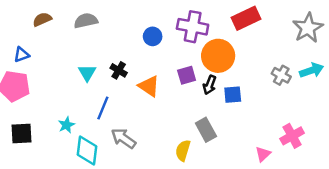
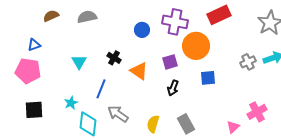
cyan triangle: (87, 73) -> (79, 62), moved
gray cross: (281, 75) -> (248, 62), turned 35
black arrow: (210, 85) -> (173, 88), moved
gray rectangle: (206, 130) -> (186, 124), moved
yellow semicircle: (183, 150) -> (153, 124), moved

